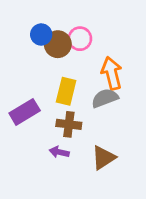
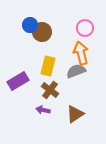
pink circle: (80, 39) -> (85, 28), moved
brown cross: (69, 124) -> (50, 90), turned 30

